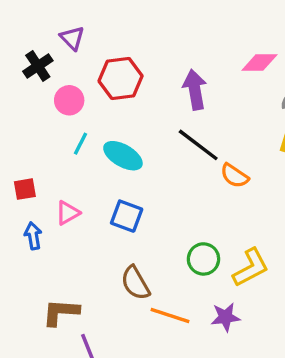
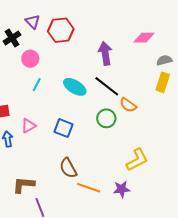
red hexagon: (121, 79) -> (61, 30), moved
cyan ellipse: (123, 156) -> (75, 87), moved
green circle: (203, 259) -> (106, 118), moved

